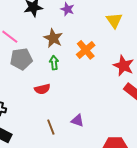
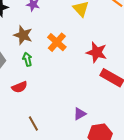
purple triangle: (77, 121) -> (80, 114), moved, turned -40

